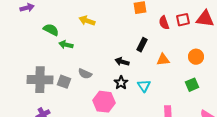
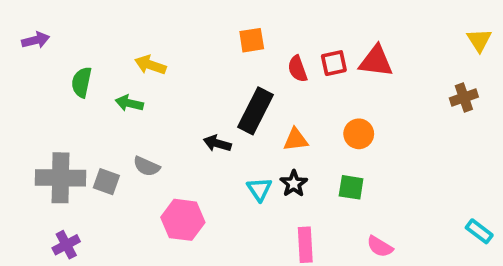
green semicircle: (51, 30) -> (82, 82), turned -105
green arrow: (66, 45) -> (129, 103), moved
black rectangle: (142, 45) -> (255, 111), size x1.6
black star: (121, 83) -> (294, 184), moved
green square: (192, 85) -> (351, 187), turned 32

